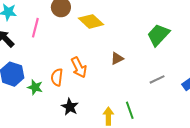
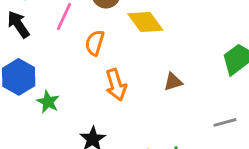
orange semicircle: (57, 77) -> (95, 43), moved

